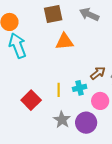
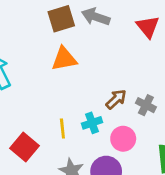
brown square: (53, 14) -> (61, 19), moved

